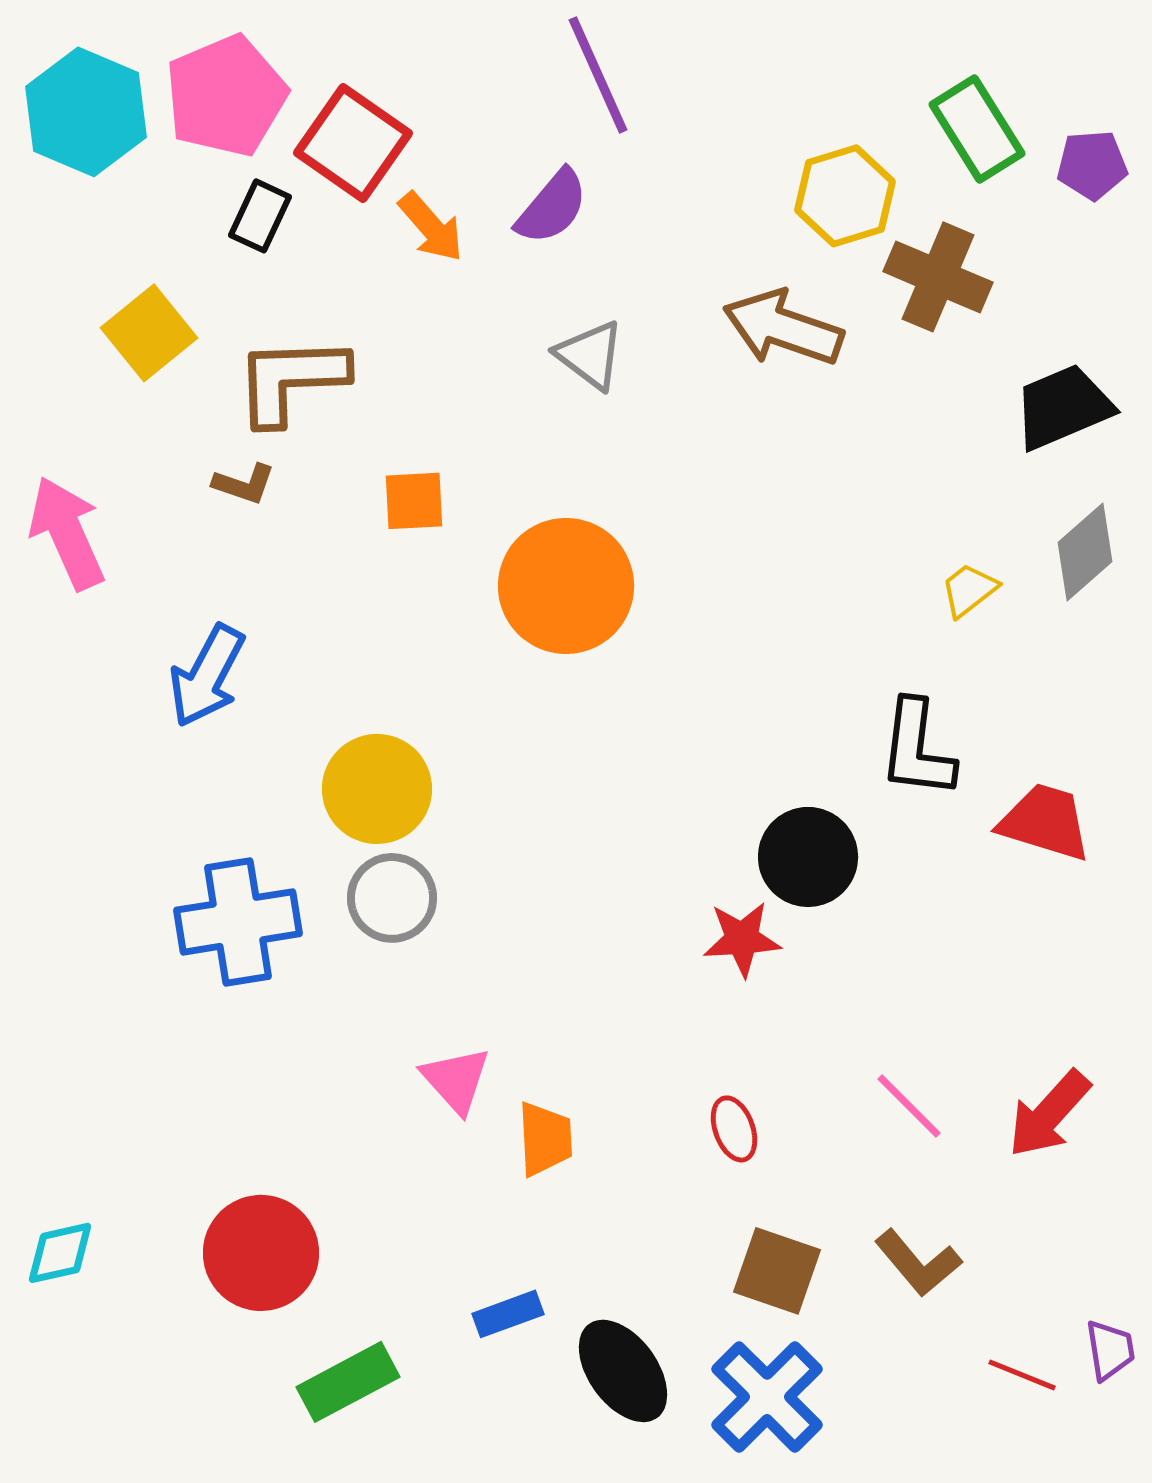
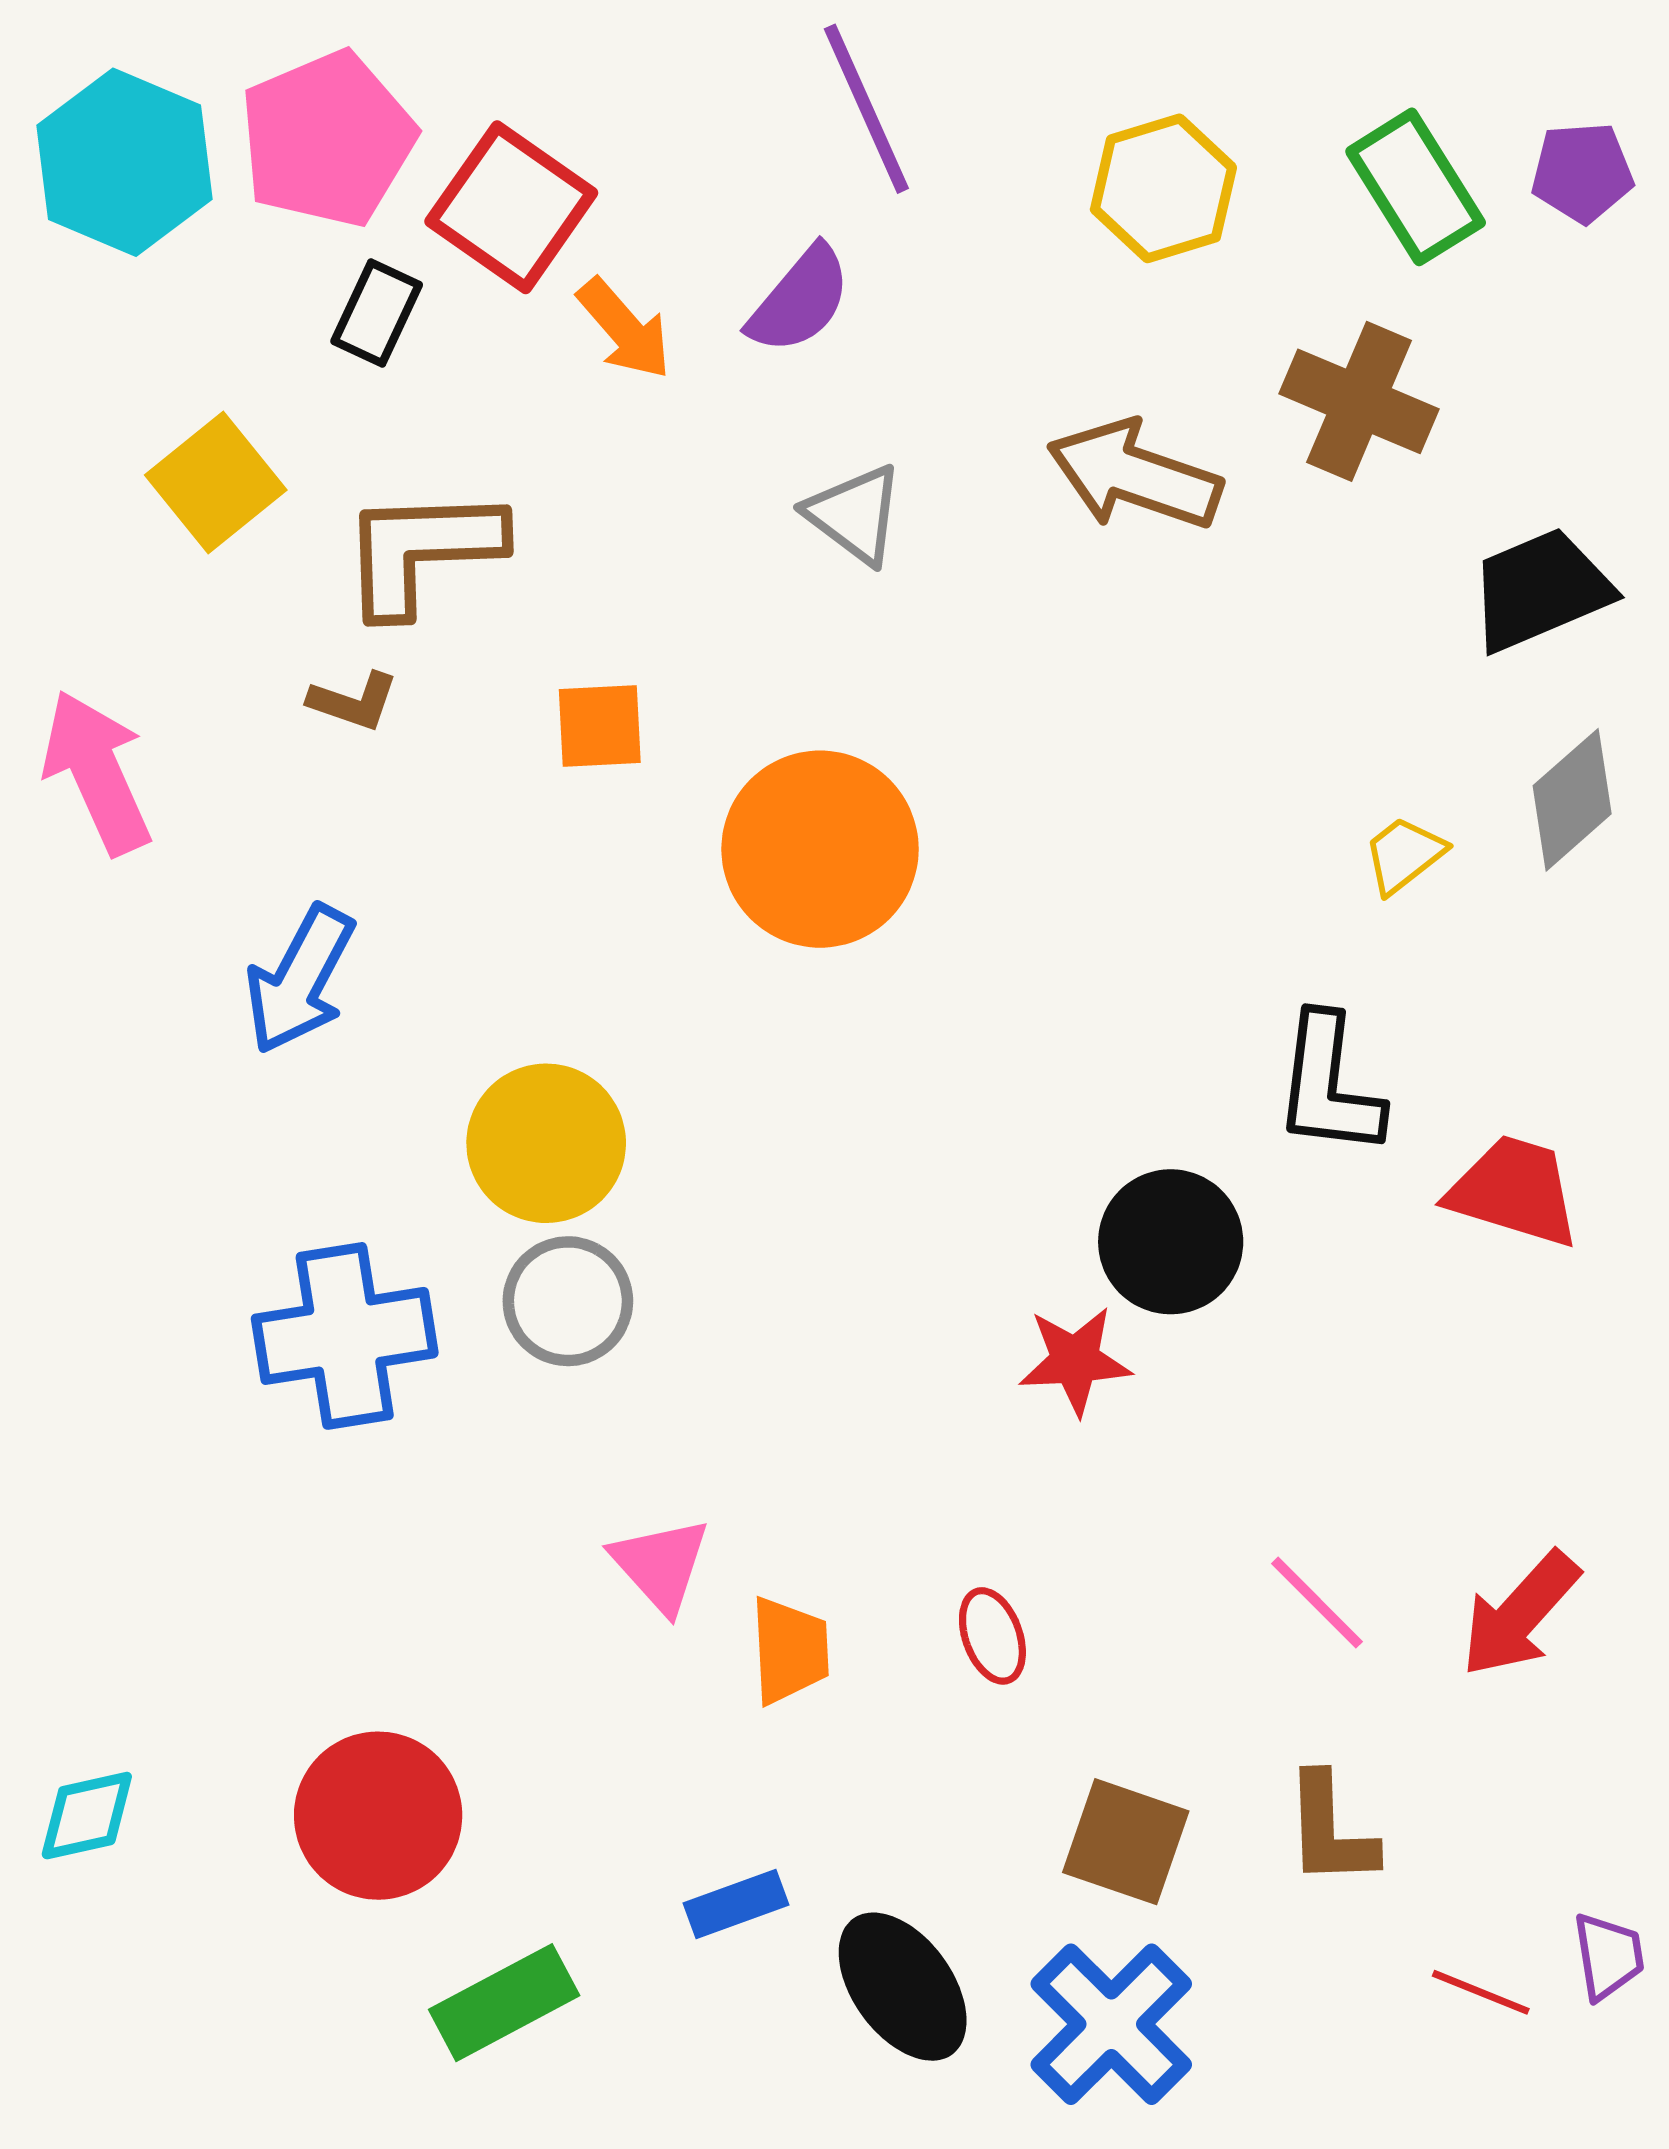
purple pentagon: (1092, 165) -> (1582, 172), moved
yellow hexagon: (845, 196) -> (1163, 188), moved
red ellipse: (734, 1129) -> (992, 1636), moved
brown L-shape: (918, 1263) -> (1330, 1830), turned 38

